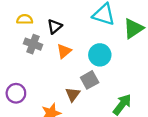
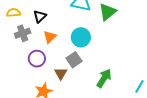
gray cross: (33, 44) -> (23, 33), turned -35
purple circle: (16, 93) -> (37, 59), moved

